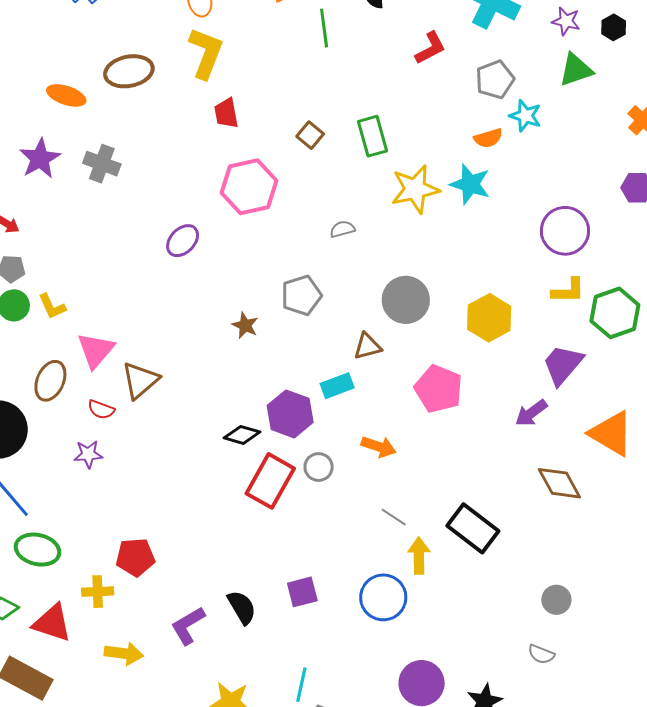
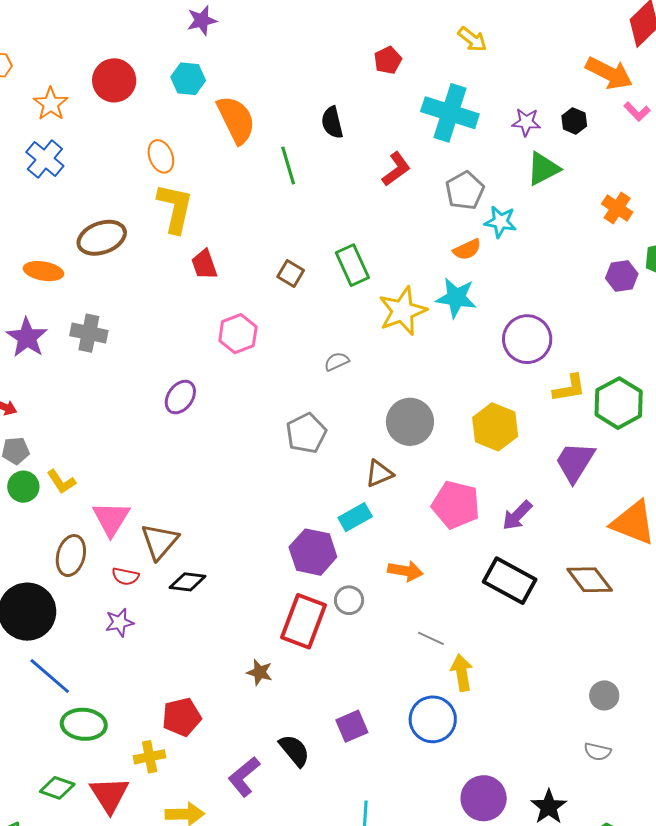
pink hexagon: (249, 187) -> (238, 334), size x0.7
purple circle: (565, 231) -> (527, 339), moved
brown star: (245, 325) -> (260, 672), moved
purple arrow: (531, 413) -> (517, 515), moved
black diamond: (242, 435) -> (188, 582), moved
black rectangle: (473, 528) -> (510, 581), moved
red triangle: (52, 623) -> (109, 795), turned 48

